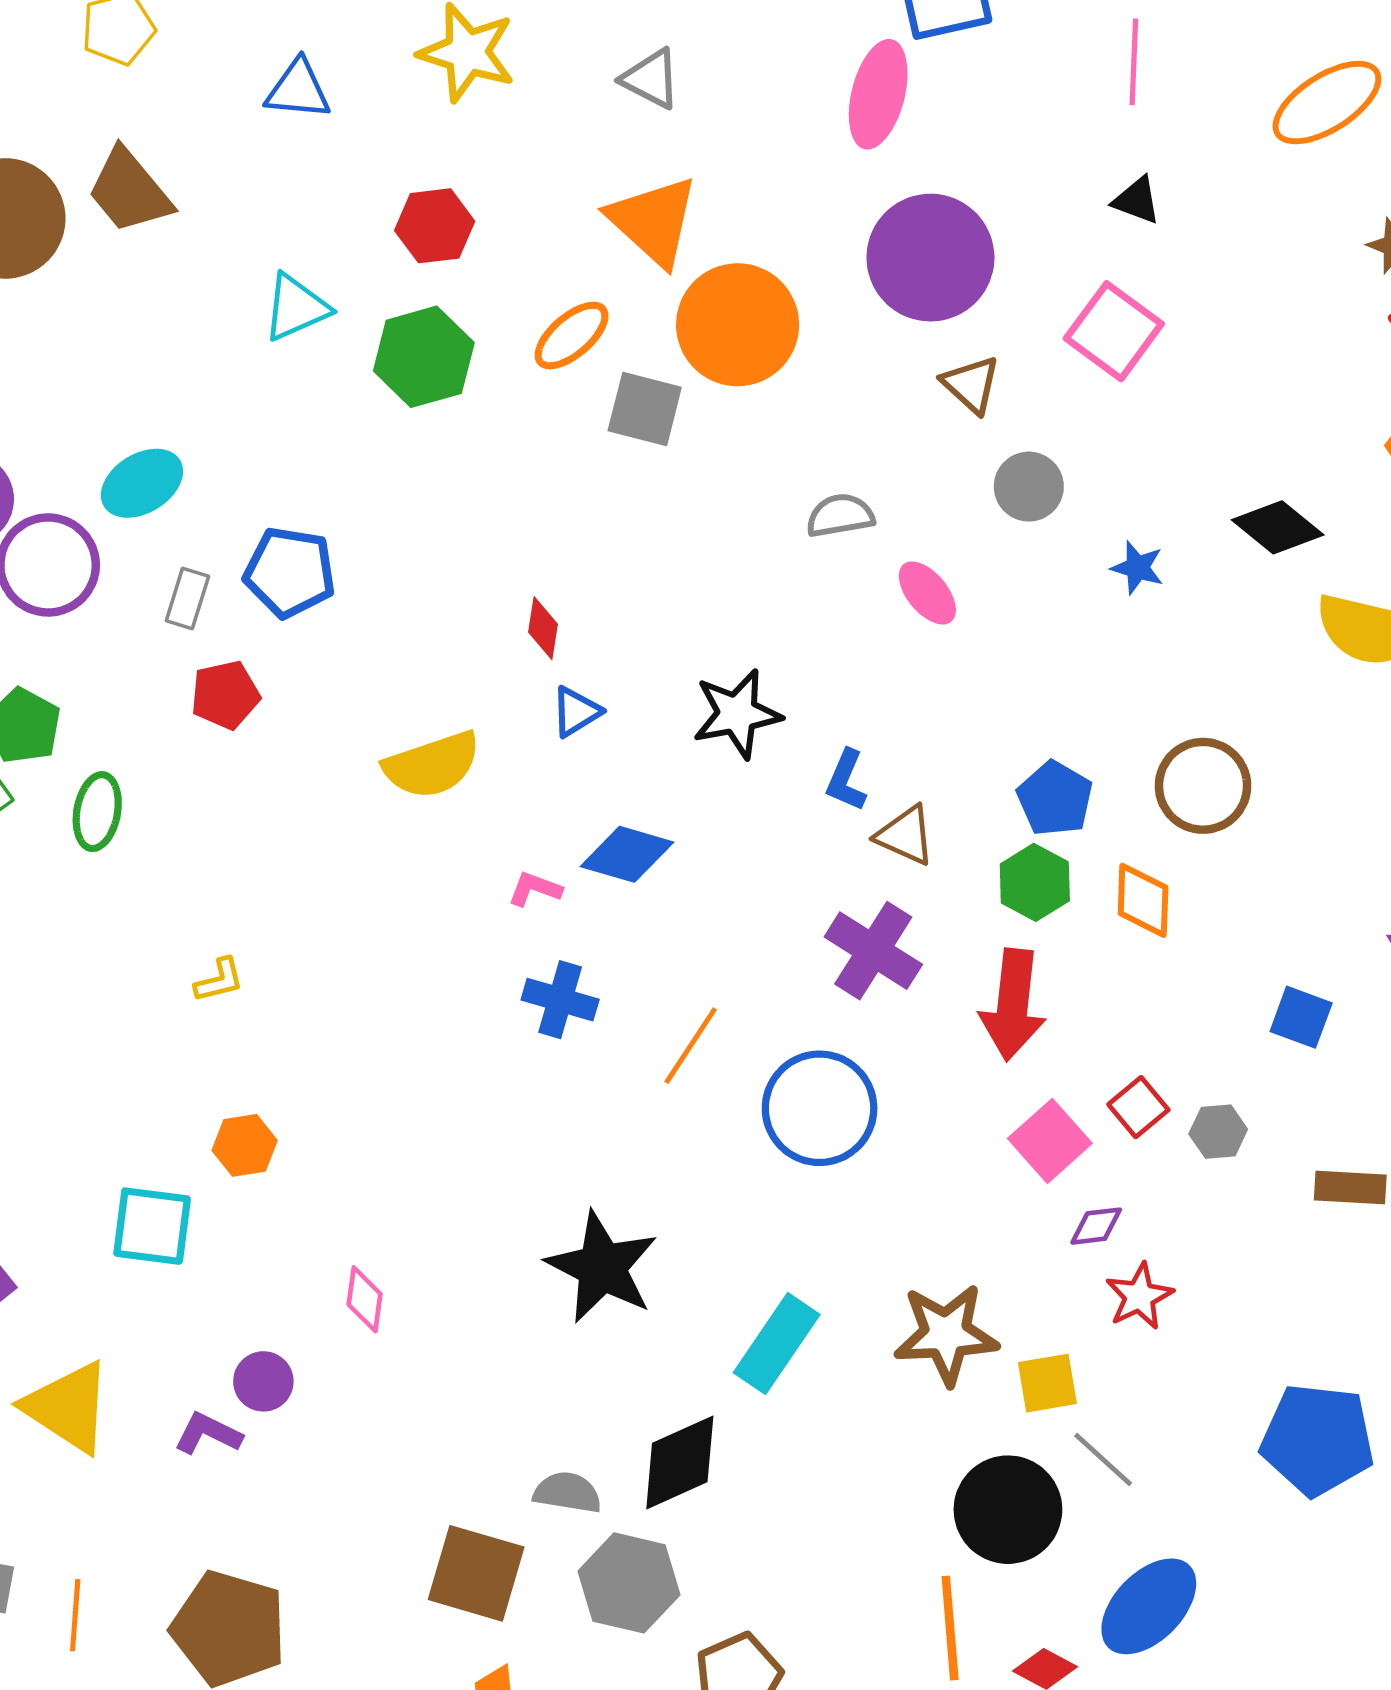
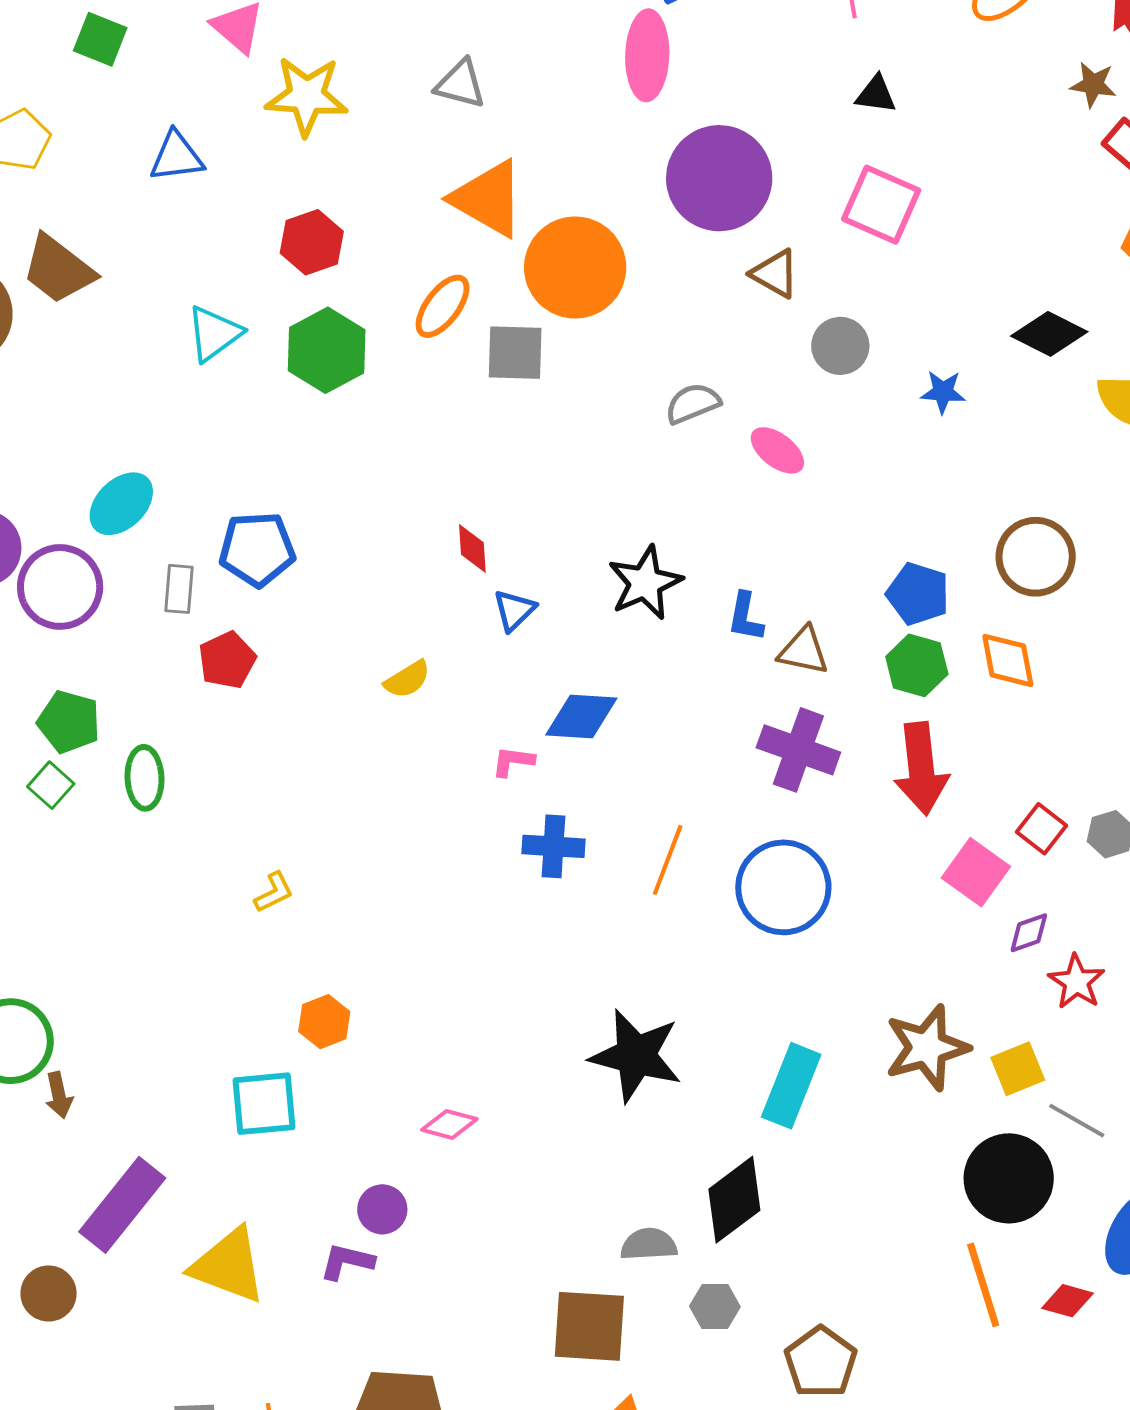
yellow semicircle: (432, 765) -> (407, 679), size x0.6
pink diamond: (365, 1299) -> (449, 1124), turned -70
gray hexagon: (629, 1583) -> (715, 1306), size x0.6

